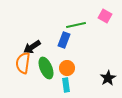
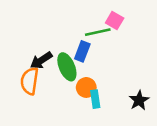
pink square: (105, 16) -> (115, 21), moved
green ellipse: (46, 68) -> (67, 67), moved
cyan rectangle: (66, 85) -> (95, 99), moved

